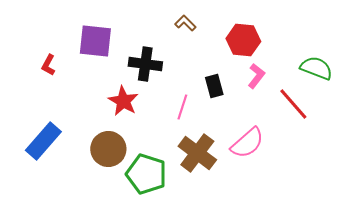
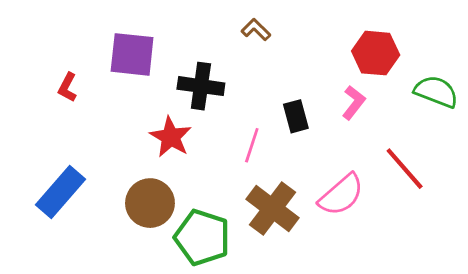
red hexagon: (243, 40) -> (376, 53), moved
red line: (293, 104) -> (405, 169), moved

